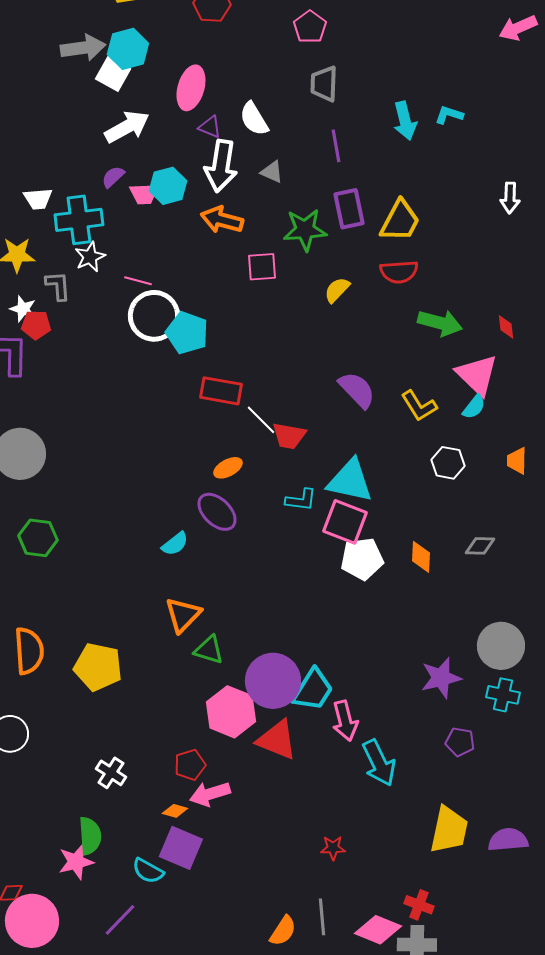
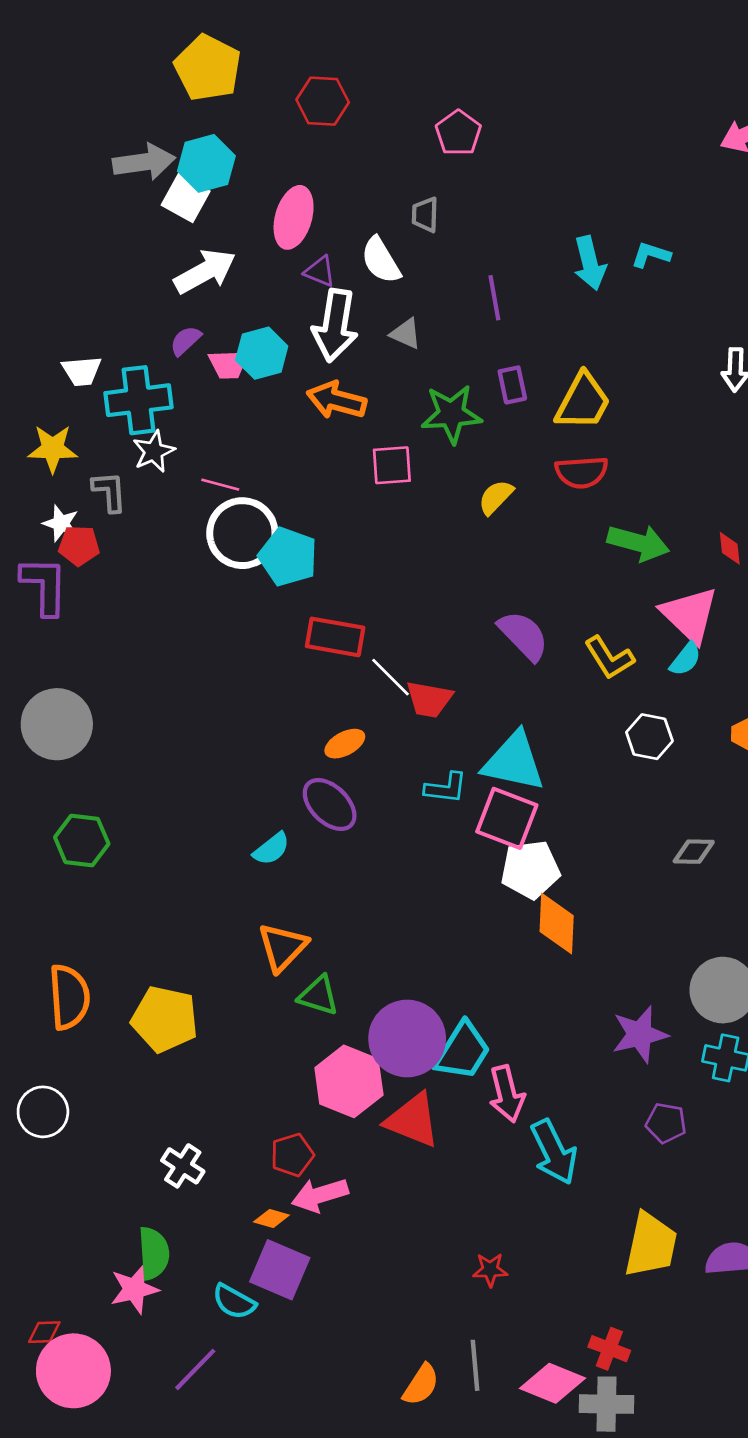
gray trapezoid: (324, 84) -> (425, 215), moved, size x0.7
purple rectangle: (349, 209) -> (512, 385), size x0.7
orange diamond: (421, 557) -> (557, 924), moved, size x1.4

